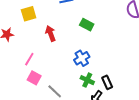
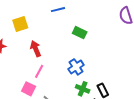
red arrow: (50, 33) -> (36, 49), moved
pink line: (29, 59) -> (39, 71), moved

